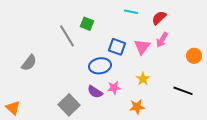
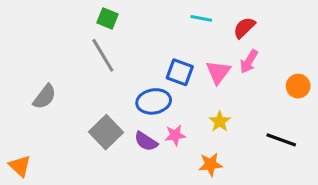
green square: (87, 24) -> (108, 18), moved
gray square: (69, 105) -> (106, 132), moved

